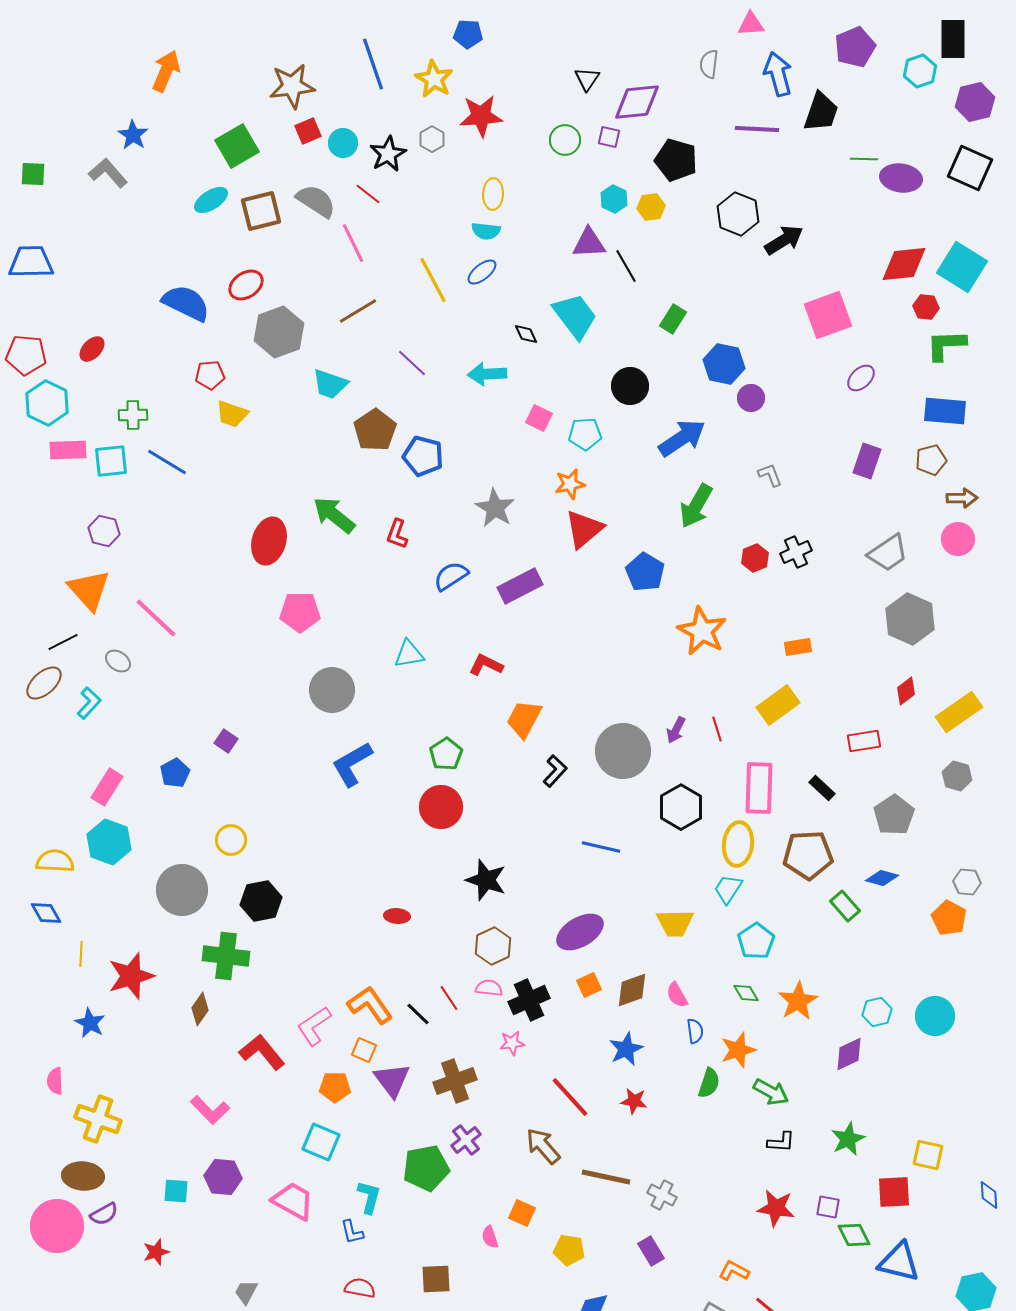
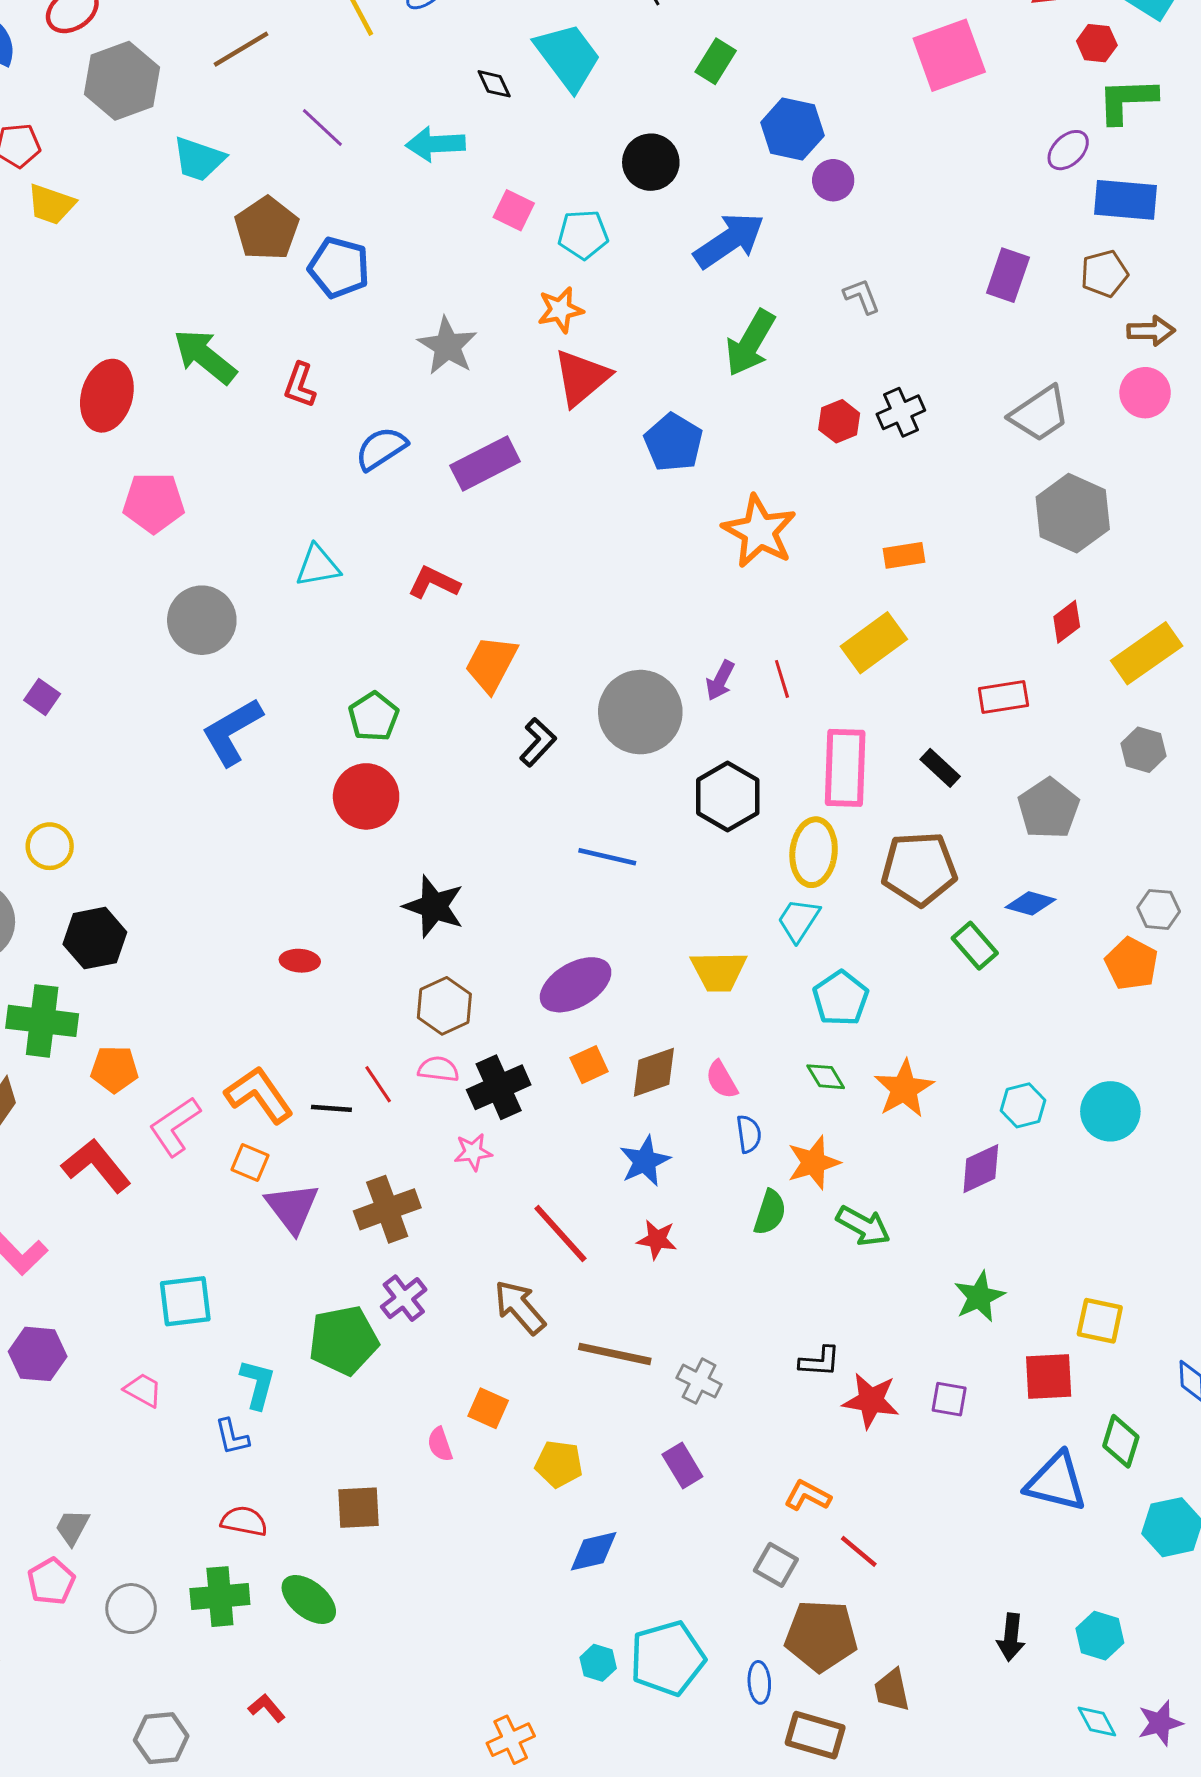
purple ellipse: (861, 378) -> (1068, 150), moved
black line: (418, 1014) -> (331, 1108), turned -40
orange pentagon: (335, 1087) -> (114, 1069), moved
cyan square: (321, 1142) -> (185, 1301), turned -30
black L-shape: (781, 1142) -> (820, 1361), moved
pink trapezoid: (293, 1201) -> (143, 1390), size x0.6
green diamond: (854, 1235) -> (1121, 1441), moved, turned 44

